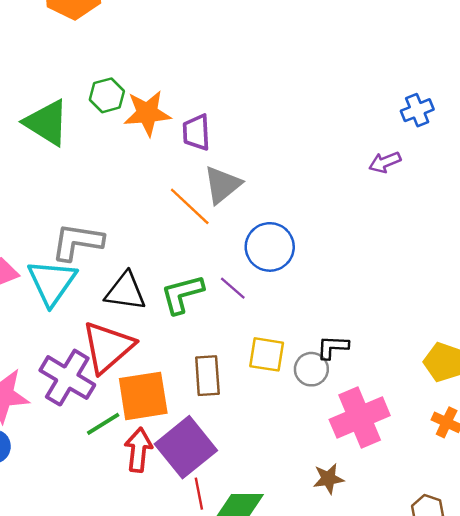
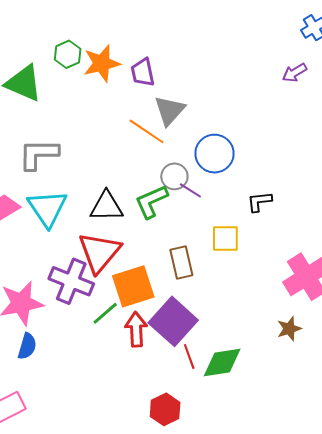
gray L-shape: (77, 242) -> (38, 154), moved
black L-shape: (333, 347) -> (259, 202), moved
gray circle: (311, 369) -> (174, 176), moved

